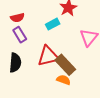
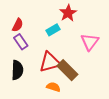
red semicircle: (17, 18) -> (18, 25), turned -48
orange semicircle: (64, 80) -> (53, 87), moved

